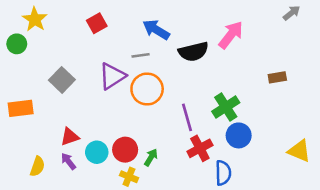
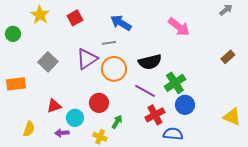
yellow star: (35, 19) -> (40, 15), moved
pink arrow: (231, 35) -> (179, 27), turned 90
black semicircle: (193, 52) -> (150, 62), moved
brown rectangle: (277, 77) -> (228, 57), moved, turned -32
purple line: (187, 117) -> (145, 91), turned -45
red circle: (125, 150) -> (99, 103), moved
purple arrow: (68, 161) -> (62, 133), moved, turned -56
blue semicircle: (223, 173) -> (173, 134), turned -84

